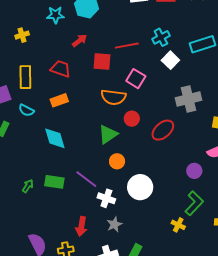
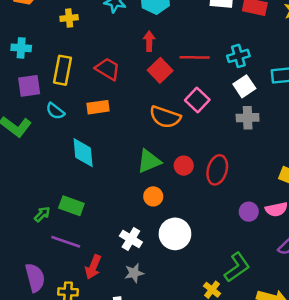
red arrow: (80, 41) -> (149, 41), moved, turned -63
red square: (102, 61) -> (160, 70), turned 30
gray cross: (188, 99) -> (248, 118), moved, size x0.7
red circle: (132, 119) -> (184, 166), moved
red ellipse: (163, 130) -> (217, 170), turned -45
purple circle: (194, 171) -> (249, 212), moved
purple line: (86, 179) -> (66, 242), moved, turned -30
green arrow: (28, 186) -> (42, 214), moved

